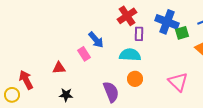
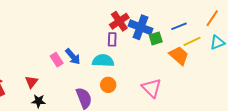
red cross: (127, 16) -> (119, 21), moved
blue arrow: (96, 40) -> (73, 57), moved
red triangle: (59, 68) -> (31, 82), moved, turned -48

